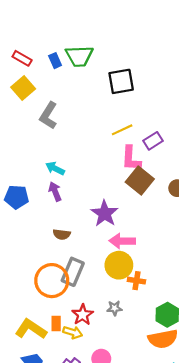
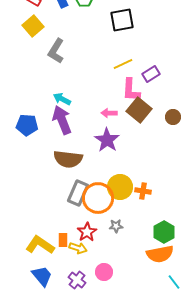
purple arrow: (55, 191) -> (62, 120), size x1.6
brown semicircle: (62, 234) -> (68, 159), size x1.8
pink arrow: (122, 241) -> (109, 113), moved, size x0.7
orange circle: (52, 281) -> (98, 198), moved
orange cross: (136, 281) -> (143, 191), moved

